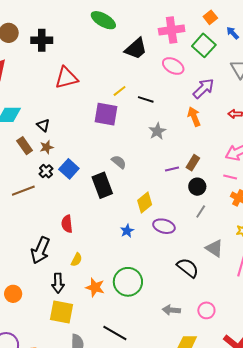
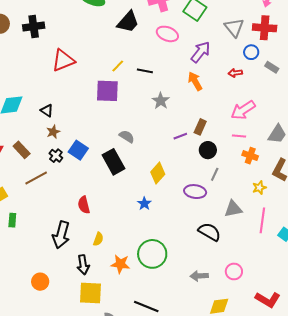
brown rectangle: (25, 146) -> (22, 150), moved
purple ellipse: (164, 226) -> (195, 192), moved
gray triangle: (214, 248) -> (233, 209), turned -36

